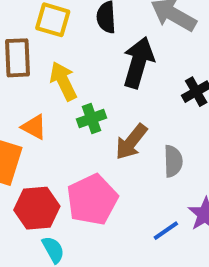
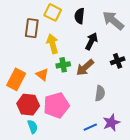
black arrow: (138, 62) -> (91, 41), size x0.7
orange triangle: (34, 127) -> (42, 75), moved
brown arrow: (131, 142) -> (85, 68), moved

